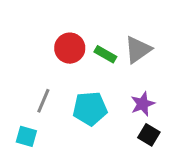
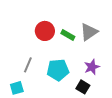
black square: (149, 135) -> (83, 87), moved
cyan square: (26, 136) -> (17, 88), turned -32

